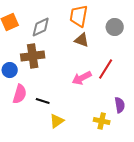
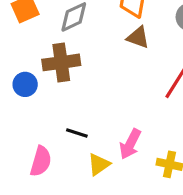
pink arrow: (82, 78) -> (130, 144), moved, turned -36
pink semicircle: (20, 94) -> (41, 161), moved

